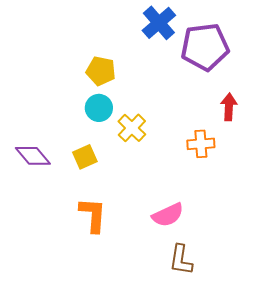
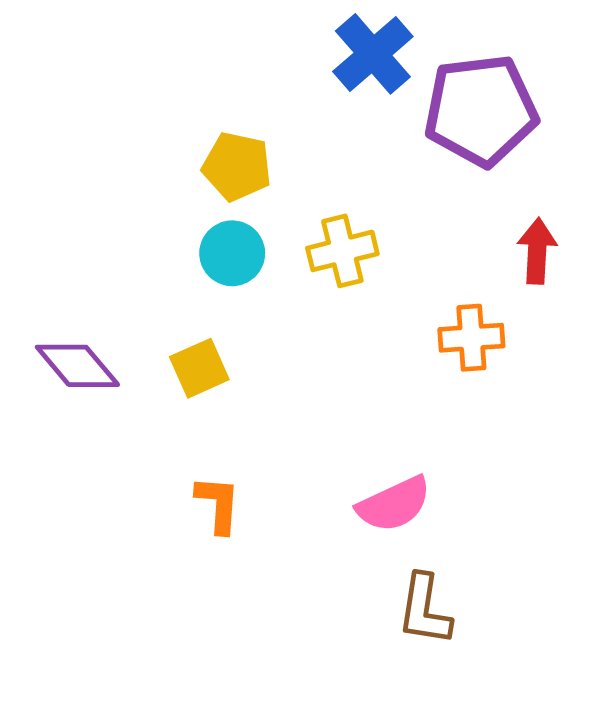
yellow cross: (132, 128) -> (342, 251), moved, turned 32
orange L-shape: (93, 215) -> (218, 504), size x0.7

